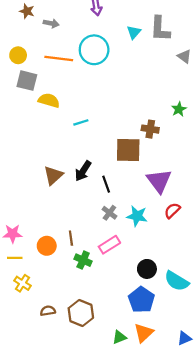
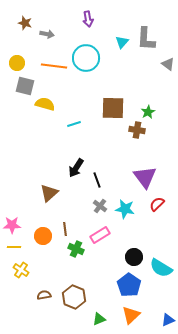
green star: (179, 109) -> (148, 112), moved
brown square: (128, 150) -> (113, 108), moved
brown triangle: (53, 175) -> (49, 193), moved
green triangle: (119, 337) -> (99, 319), moved

